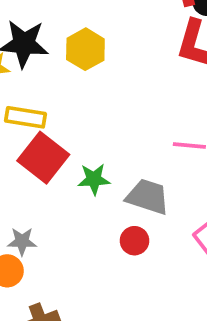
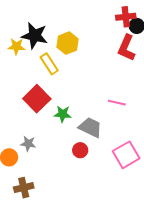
yellow rectangle: (25, 117) -> (49, 64), moved, turned 40
gray star: (22, 241) -> (28, 144), moved

